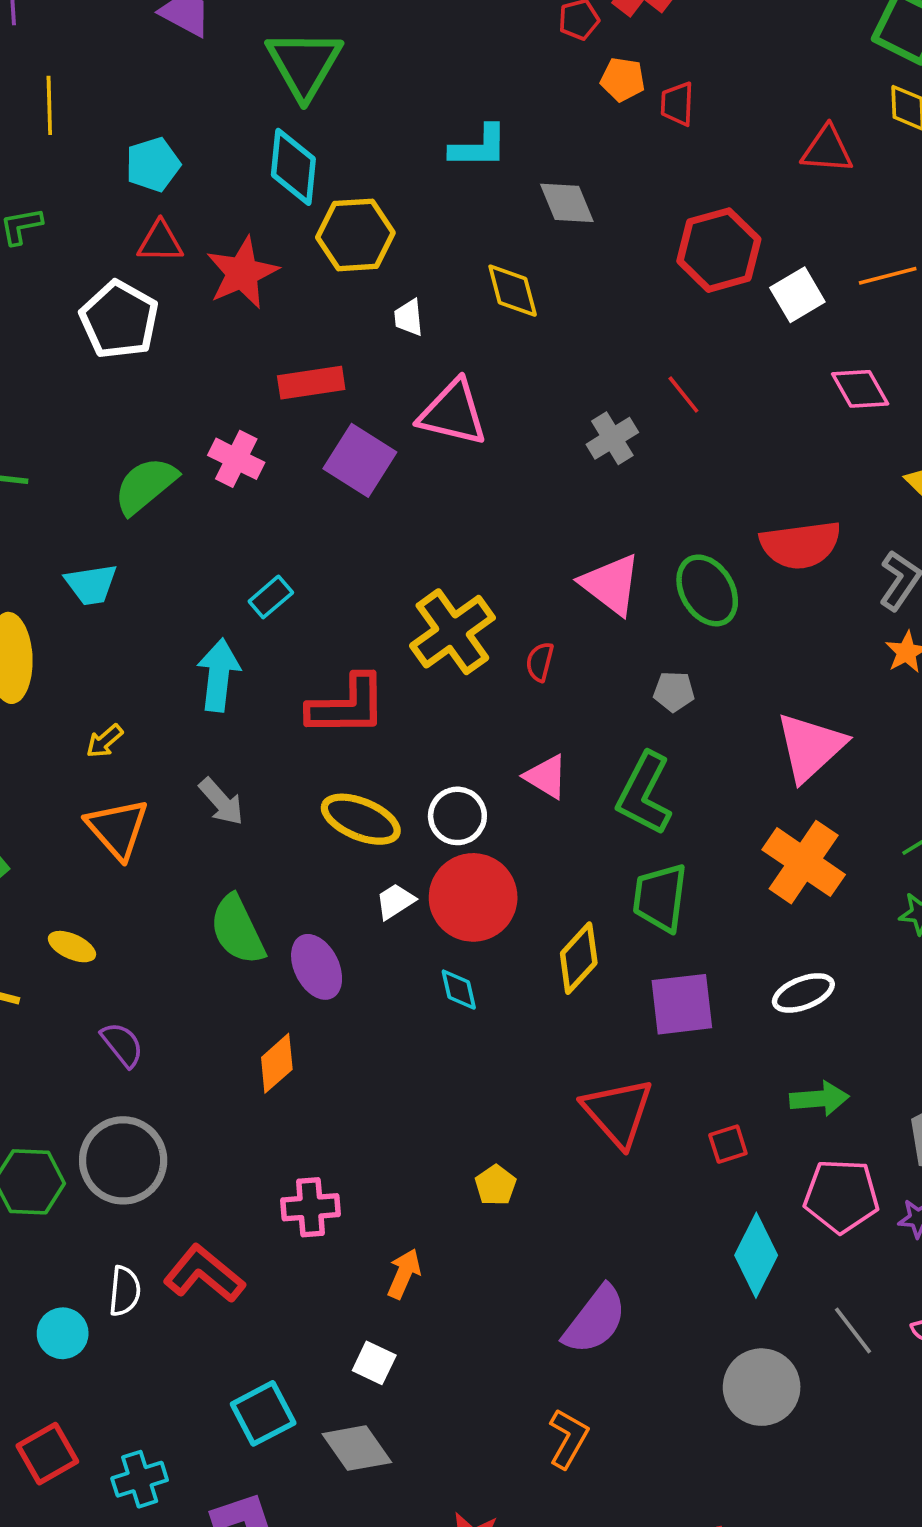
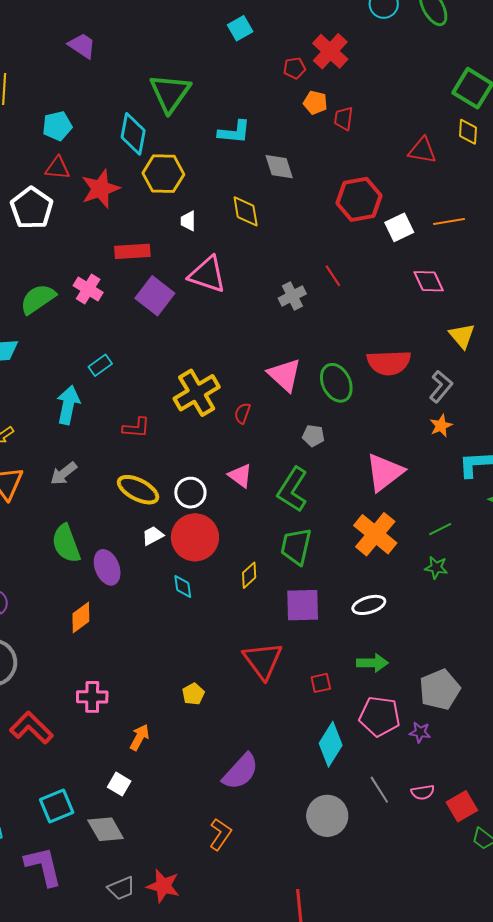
green triangle: (304, 64) -> (170, 93), moved
red L-shape: (347, 706) -> (136, 428), size x0.6
gray arrow: (221, 802) -> (64, 473), turned 88
yellow diamond: (579, 958) -> (249, 575), size x0.7

